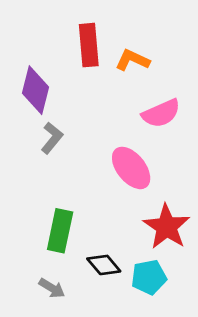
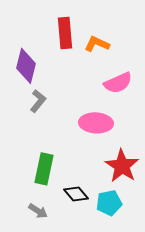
pink ellipse: (131, 168) -> (96, 123), turned -48

